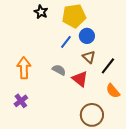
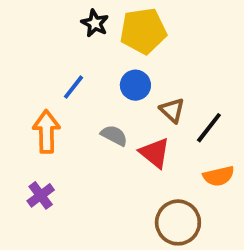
black star: (41, 12) -> (95, 23), moved
blue circle: (87, 36) -> (135, 85), moved
blue line: (66, 42) -> (74, 87), moved
orange semicircle: (113, 91) -> (219, 176), turned -63

